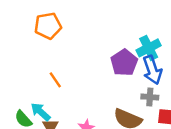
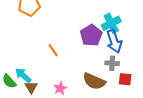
orange line: (55, 80) -> (53, 50), moved

